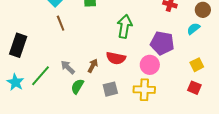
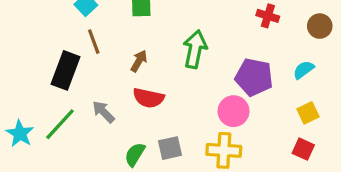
cyan semicircle: (193, 29) -> (304, 70), moved
black rectangle: (18, 45) -> (66, 70), moved
red semicircle: (116, 58) -> (148, 98), moved
brown arrow: (93, 66) -> (139, 61), moved
green semicircle: (77, 86) -> (135, 154), moved

